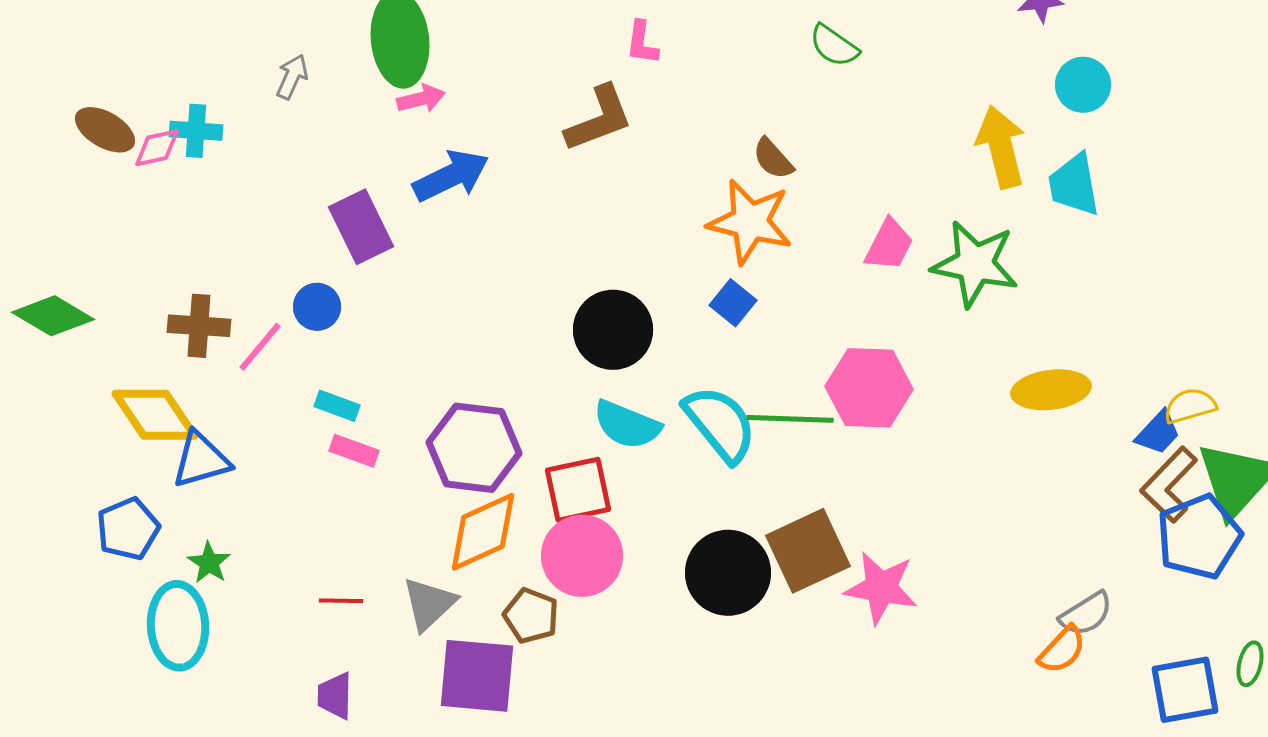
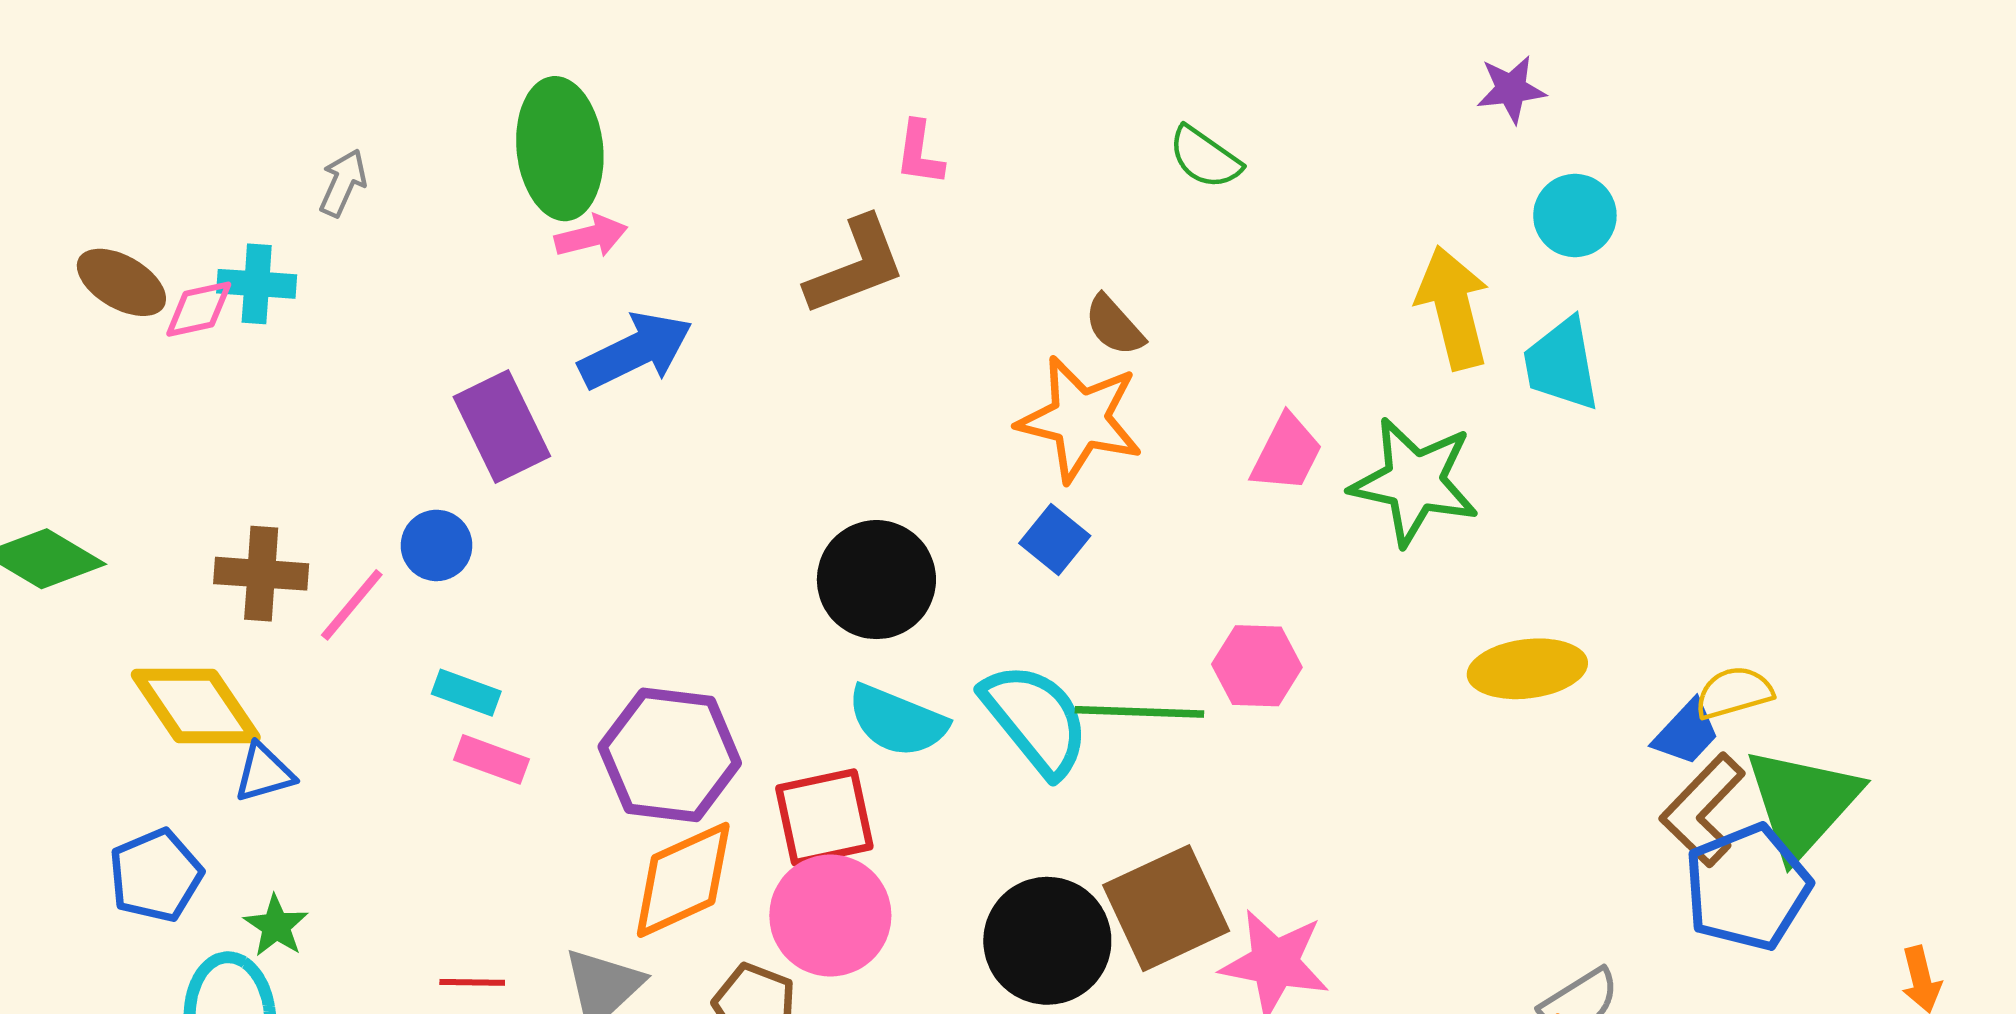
gray arrow: (292, 77) -> (343, 183), moved
pink hexagon: (869, 388) -> (1257, 666), size x0.7
blue triangle: (201, 460) -> (264, 773), size x0.7

